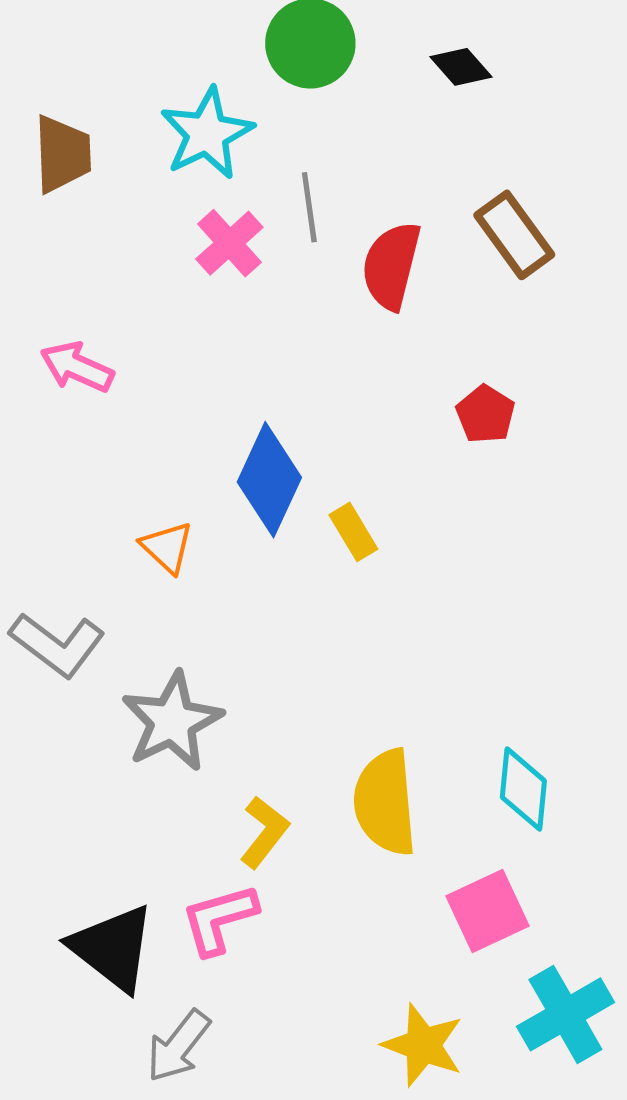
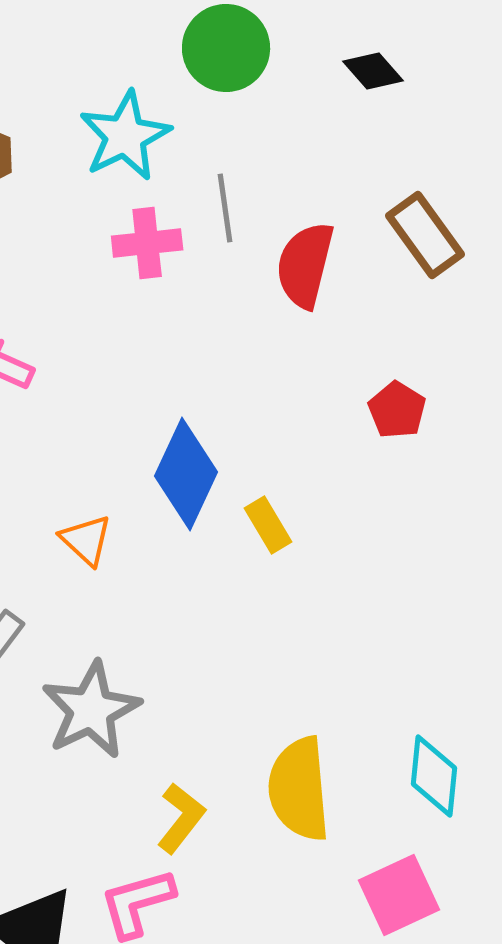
pink cross: (229, 243) -> (147, 243), turned 36

